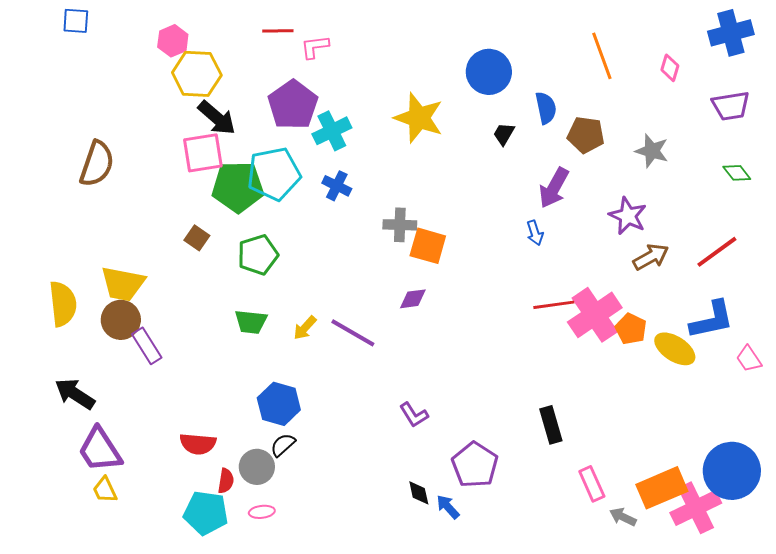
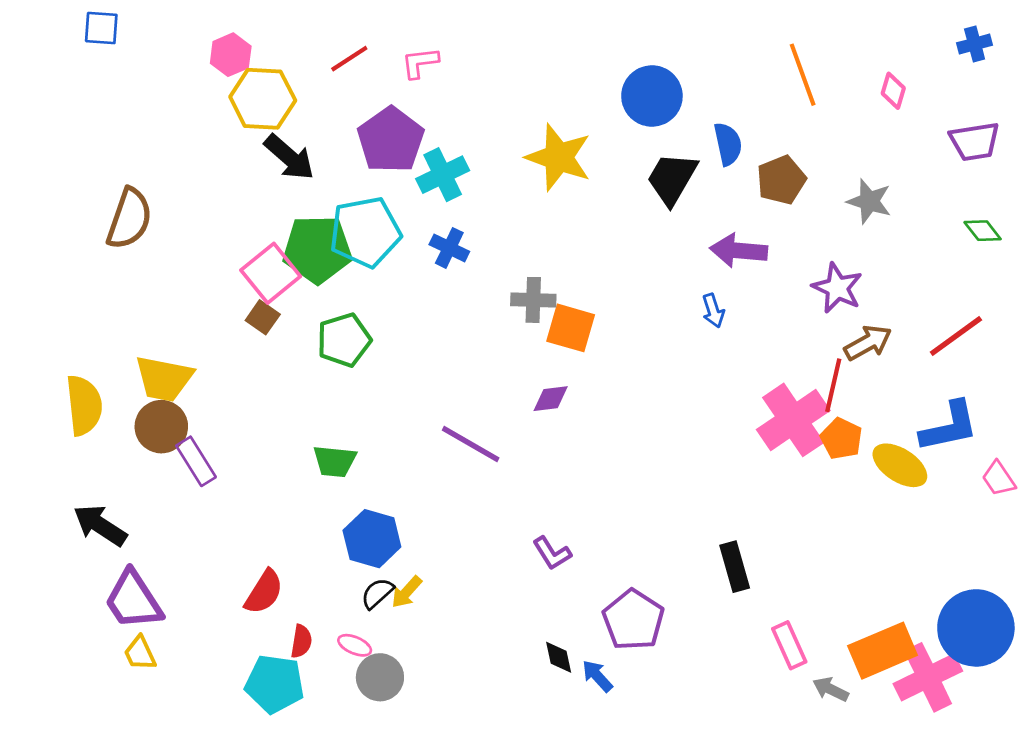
red line: (278, 31) -> (349, 59), moved, turned -32
blue cross: (731, 33) -> (975, 44), size x0.6
black trapezoid: (504, 134) -> (672, 179), size x1.8
brown pentagon: (586, 135) -> (781, 180), turned -30
pink square: (203, 153) -> (271, 273), moved, turned -30
purple arrow: (554, 188) -> (739, 251), turned 66
red line: (554, 305) -> (833, 385), moved, turned -69
green trapezoid: (251, 322) -> (335, 461), moved
yellow arrow: (305, 328) -> (407, 592), moved
red semicircle: (198, 444) -> (264, 592), turned -63
gray circle: (257, 467) -> (380, 677), moved
pink ellipse: (262, 512) -> (355, 645), moved, turned 30

